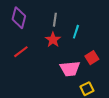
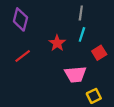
gray line: (55, 20) -> (81, 13), moved
red square: (92, 58) -> (99, 53), moved

